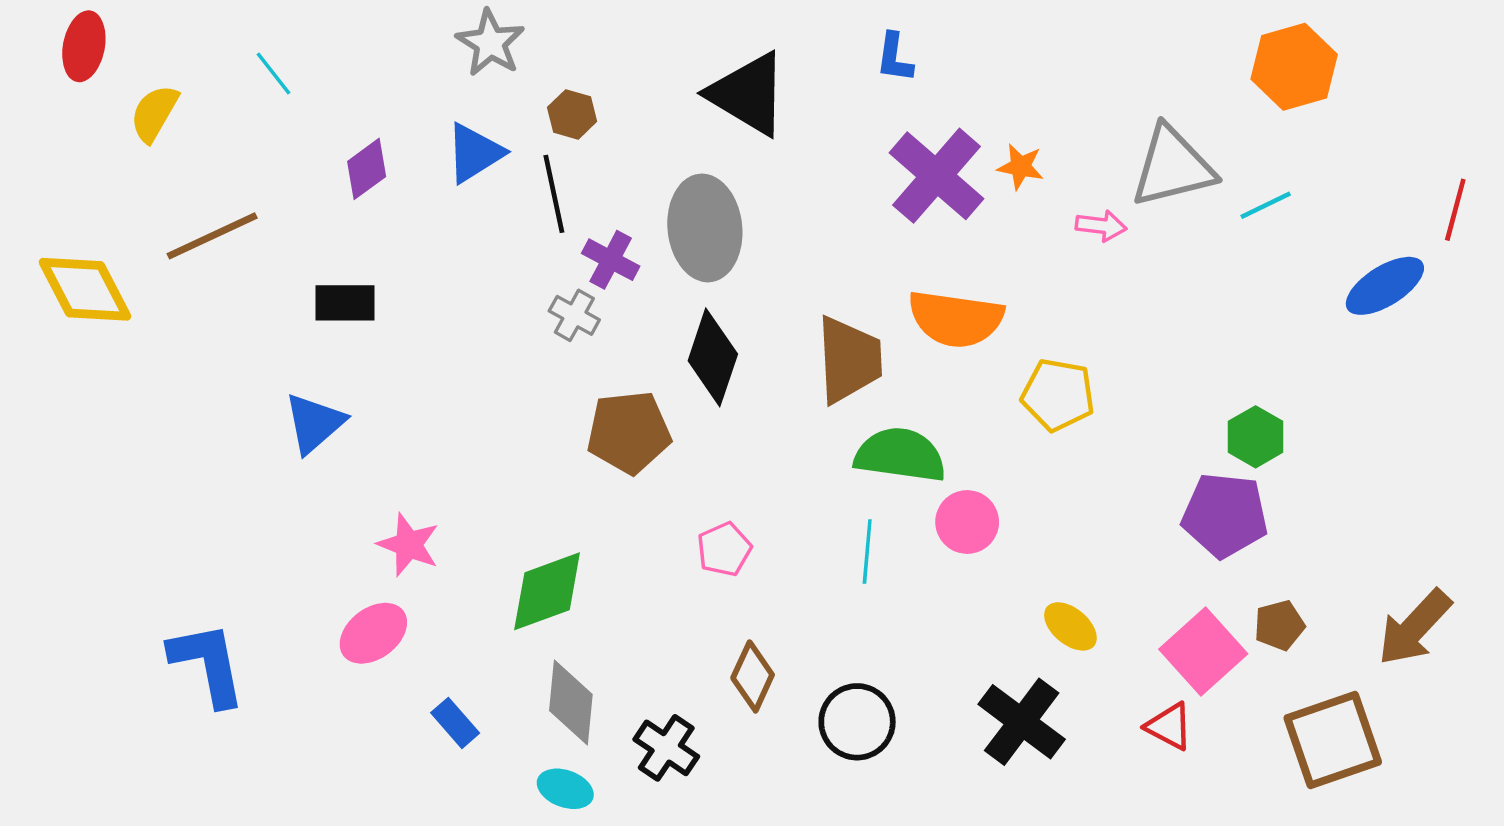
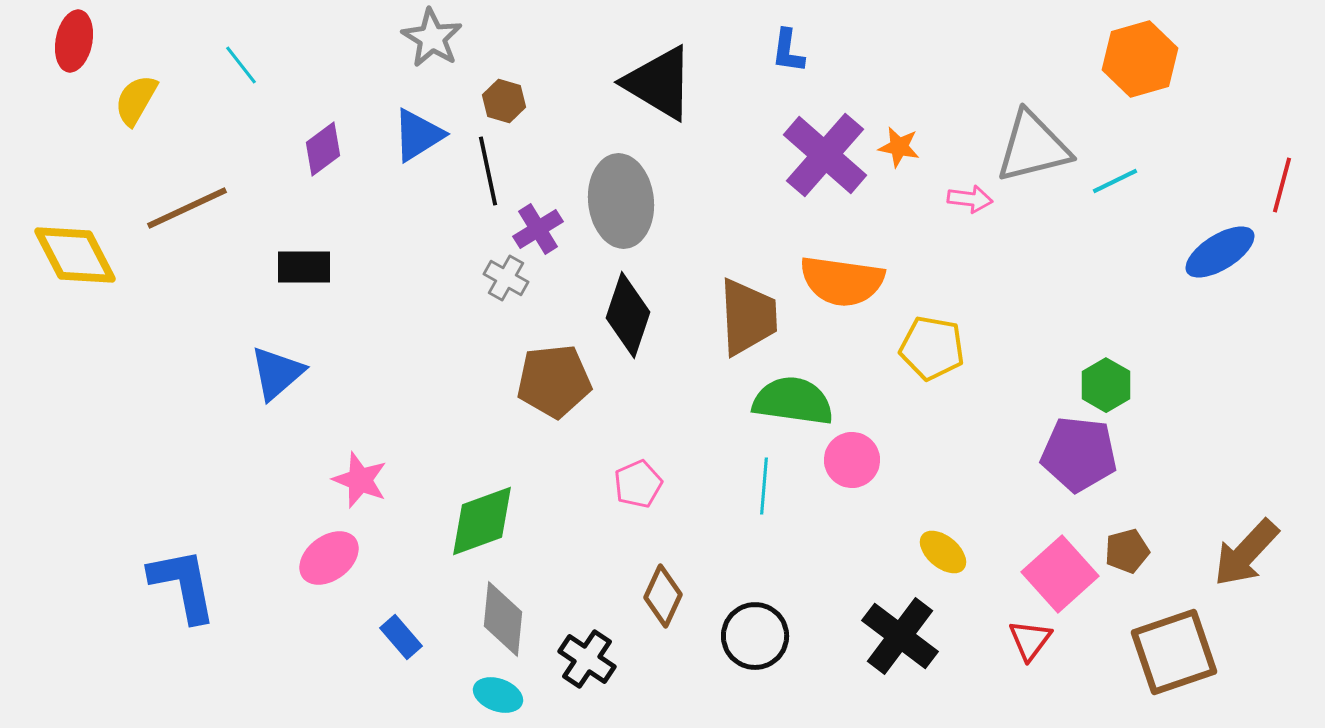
purple cross: (611, 260) -> (538, 229), turned 30
red triangle: (1169, 726) -> (1030, 640), turned 39

